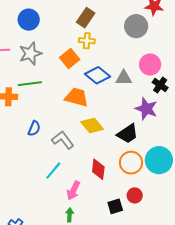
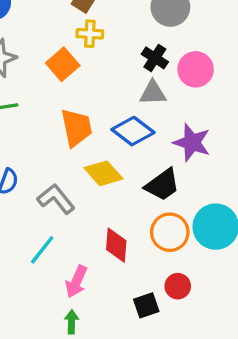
blue diamond: (98, 75) -> (133, 131), moved
black cross: (160, 85) -> (155, 58), moved
orange trapezoid: (77, 97) -> (76, 128), turned 65

